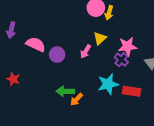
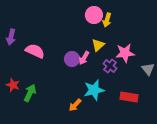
purple circle: (57, 55) -> (72, 59), moved
purple cross: (121, 60) -> (110, 66), moved
cyan star: (108, 84) -> (94, 90), moved
green arrow: (65, 91) -> (30, 93), moved, turned 114

